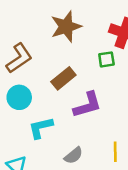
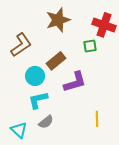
cyan circle: (19, 97) -> (35, 76), moved
gray semicircle: (74, 156) -> (46, 122), moved

